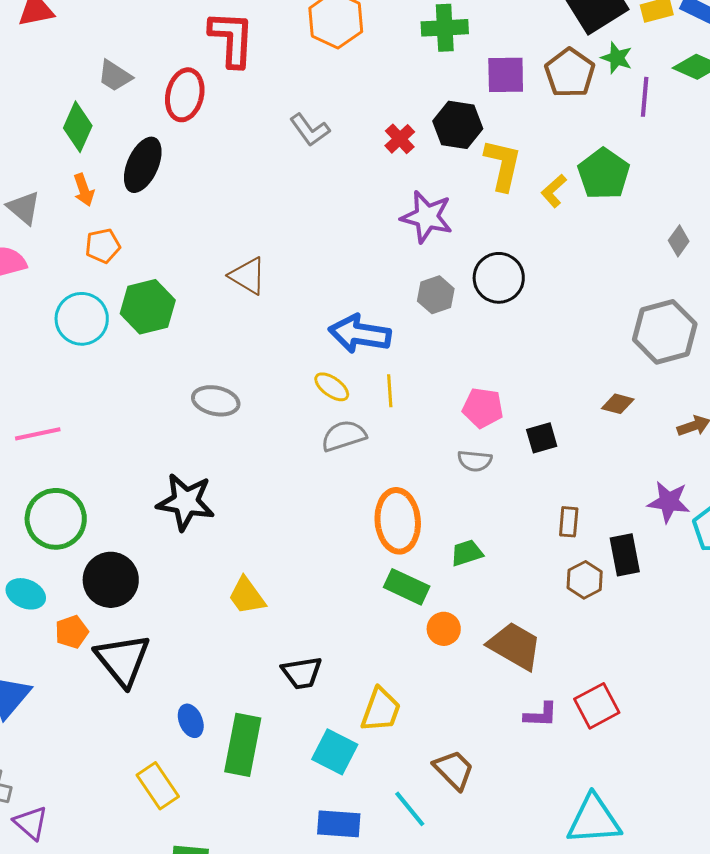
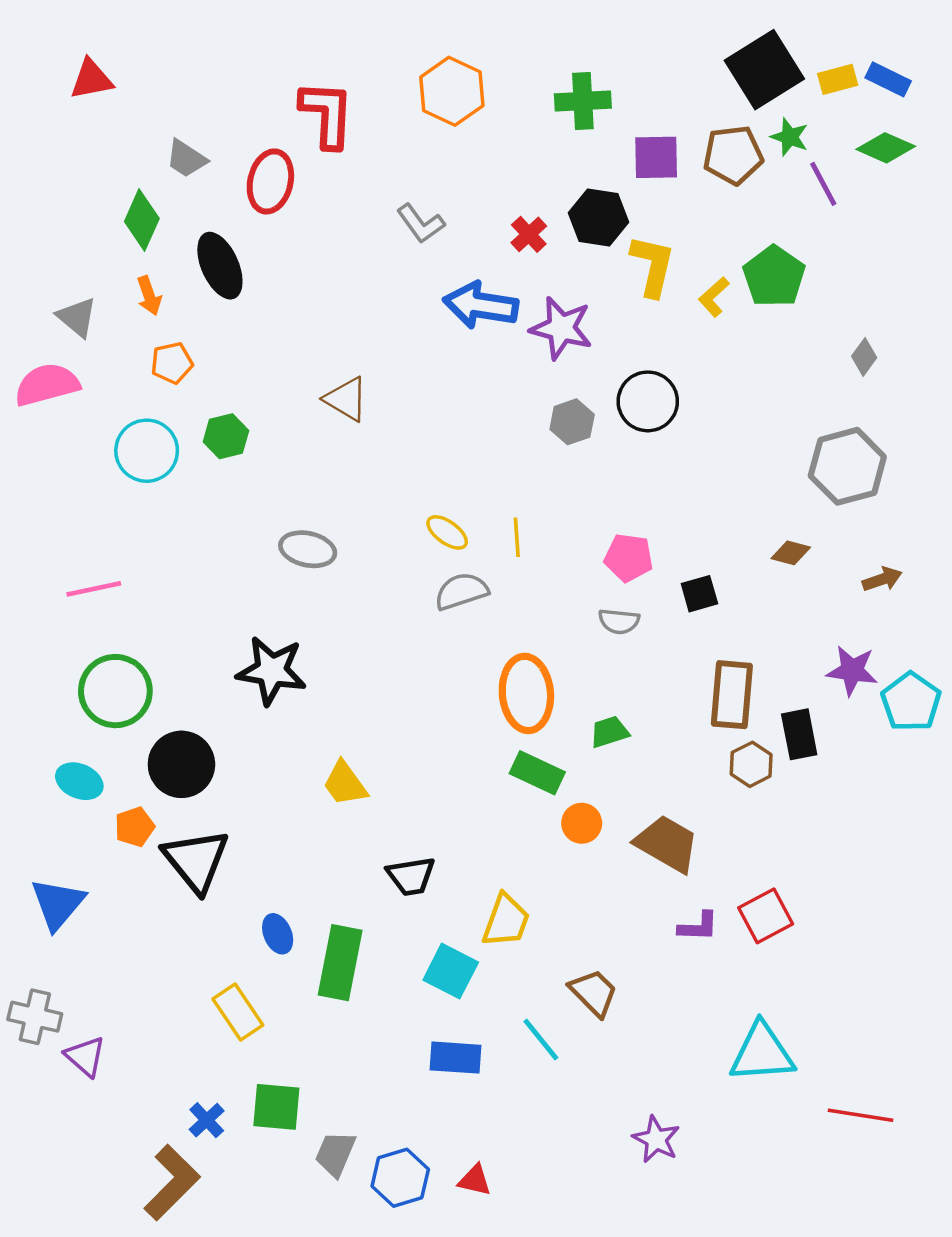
brown pentagon: (570, 73) -> (733, 155), turned 30
purple line: (645, 97) -> (823, 184), turned -33
black ellipse: (143, 165) -> (220, 266), turned -48
green hexagon: (148, 307) -> (226, 436), size x0.7
blue arrow: (360, 334) -> (481, 305), moved
brown rectangle: (569, 522) -> (732, 695), size x1.8

